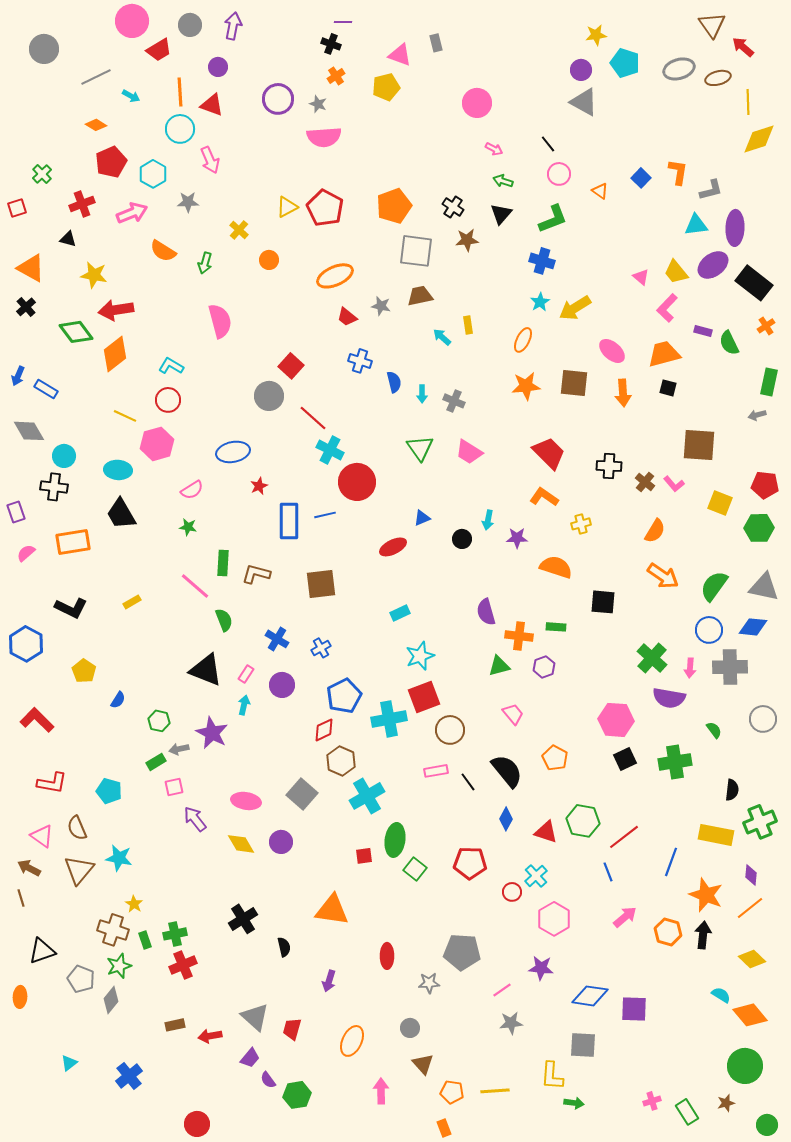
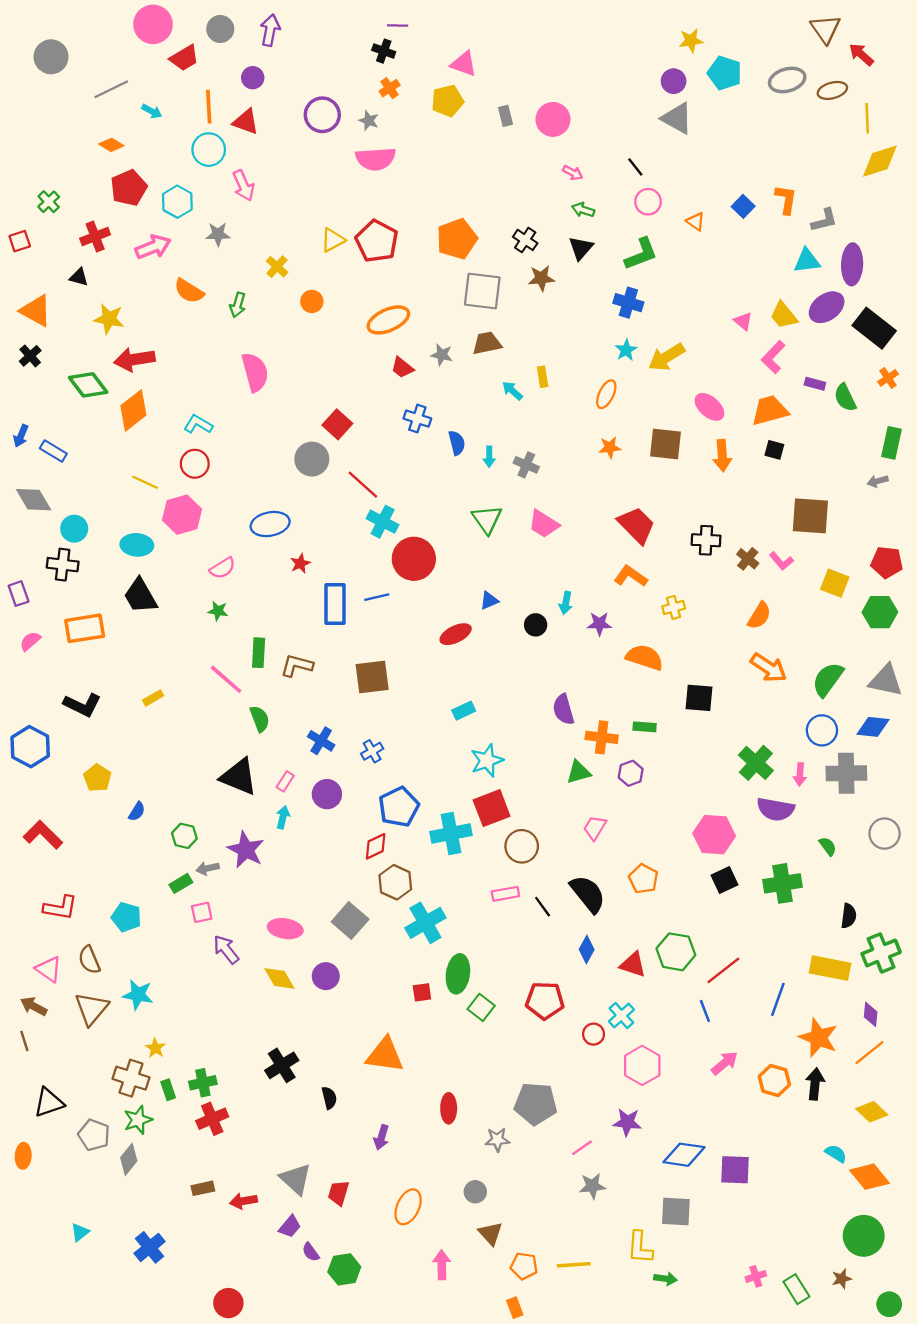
gray rectangle: (436, 43) -> (505, 116), moved
orange star: (526, 386) -> (610, 447), size x0.7
pink trapezoid: (513, 714) -> (595, 828), turned -110

